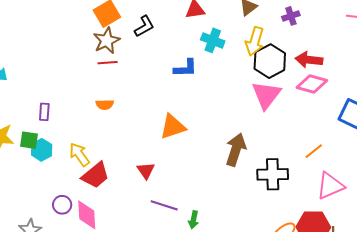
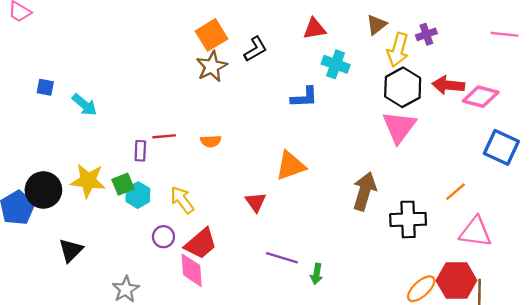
yellow arrow: (255, 41) -> (398, 50), moved
red line: (108, 63) -> (164, 136), moved
pink diamond: (312, 84) -> (481, 97), moved
green square: (29, 140) -> (123, 184), turned -30
red triangle: (146, 171) -> (256, 202), moved
red trapezoid: (95, 175) -> (201, 244), moved
pink triangle: (330, 186) -> (475, 232), turned 32
purple circle: (62, 205) -> (163, 237), moved

